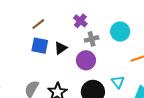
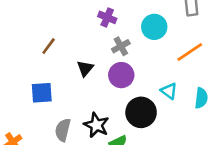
purple cross: (80, 21) -> (107, 17), moved
blue square: (40, 46) -> (42, 93), moved

